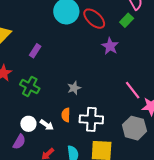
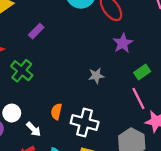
green rectangle: (127, 20) -> (142, 72), moved
gray star: (74, 88) -> (96, 76), moved
white arrow: (47, 125) -> (34, 129), moved

